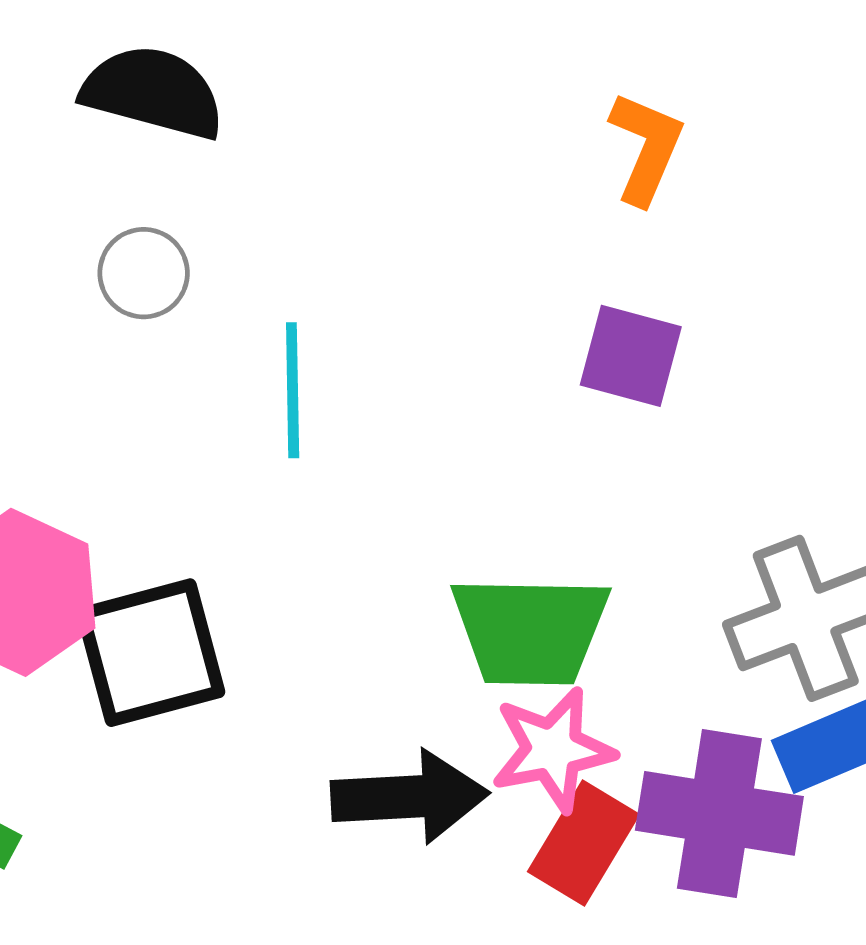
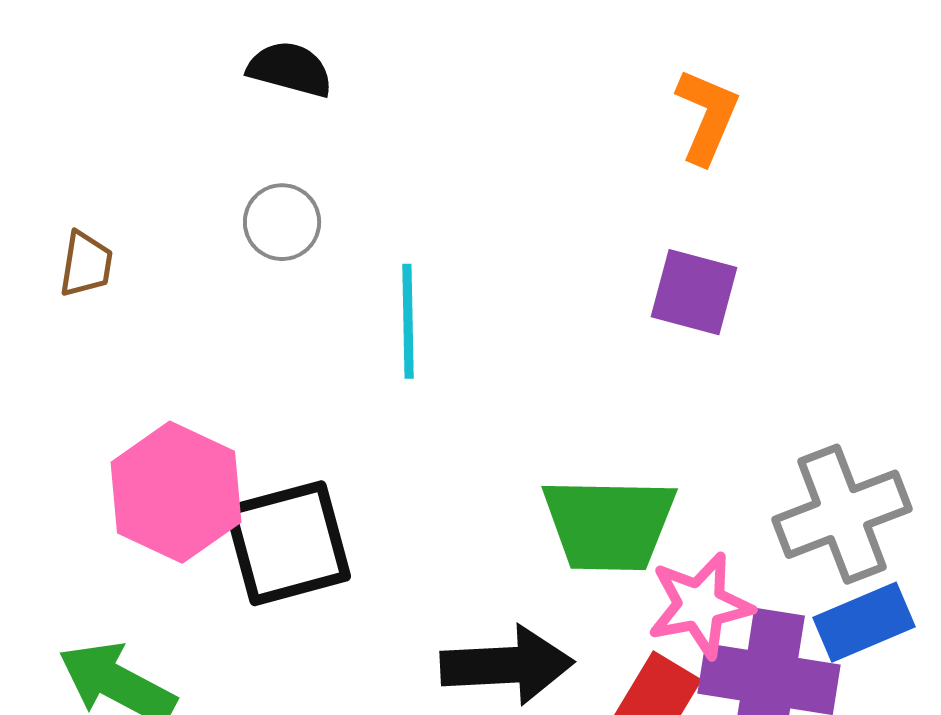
black semicircle: (153, 92) -> (290, 69), size x0.7
pink star: (553, 750) -> (700, 605), moved

